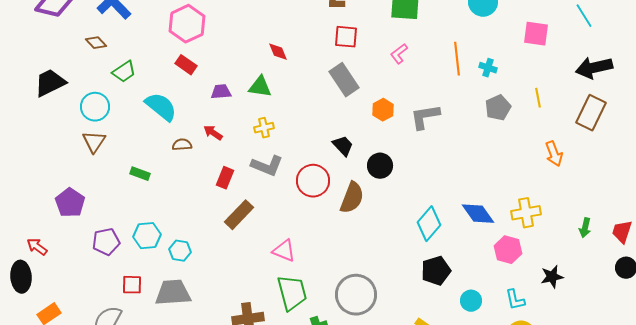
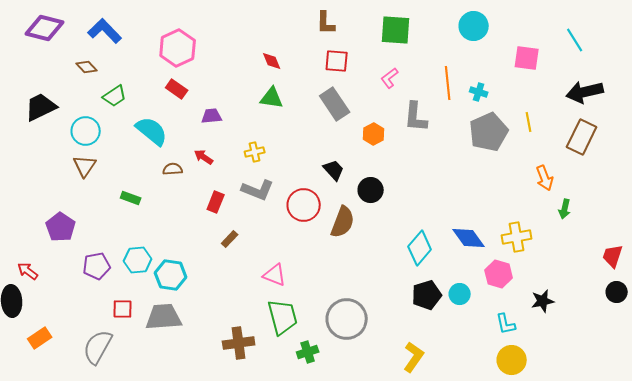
red diamond: (278, 52) -> (272, 61), moved
green triangle: (260, 87) -> (272, 98), moved
gray pentagon: (498, 108) -> (489, 132), size x1.5
gray L-shape: (425, 117) -> (416, 117), moved, turned -76
brown rectangle: (239, 215) -> (230, 239), size x0.6
green arrow: (585, 228) -> (565, 209), moved
cyan hexagon: (180, 251) -> (171, 275), size x1.4
cyan circle: (471, 301) -> (460, 294), moved

